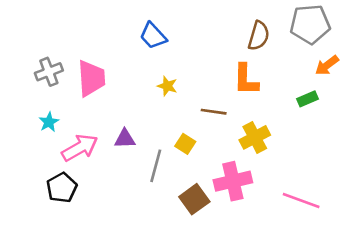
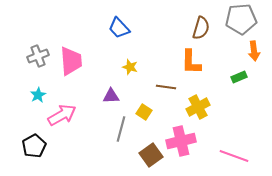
orange arrow: (327, 65) -> (254, 51), turned -60
purple triangle: (125, 139) -> (111, 96), moved
black pentagon: (62, 188) -> (34, 146), moved

